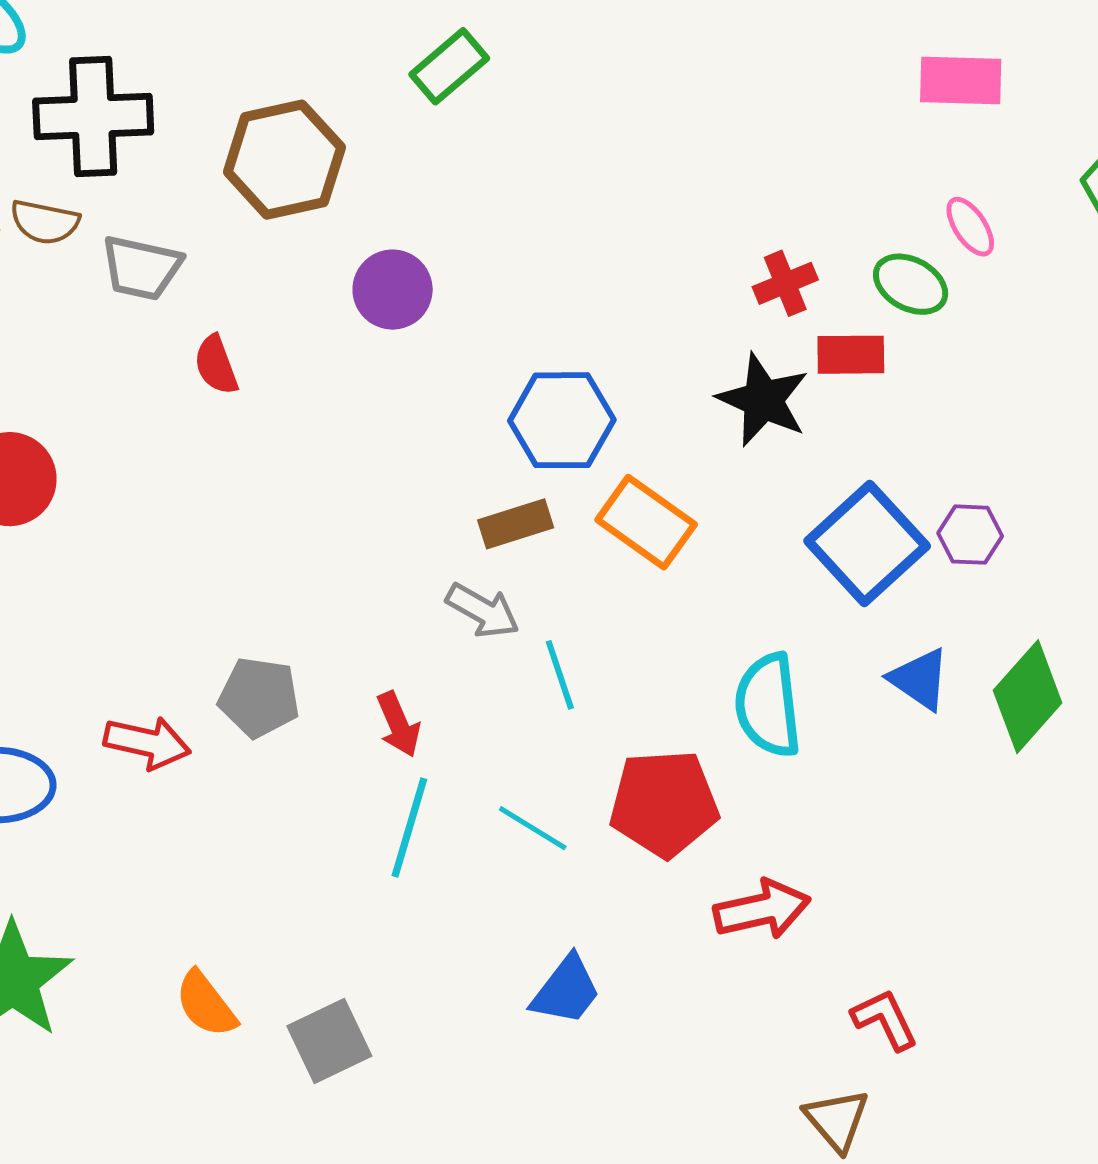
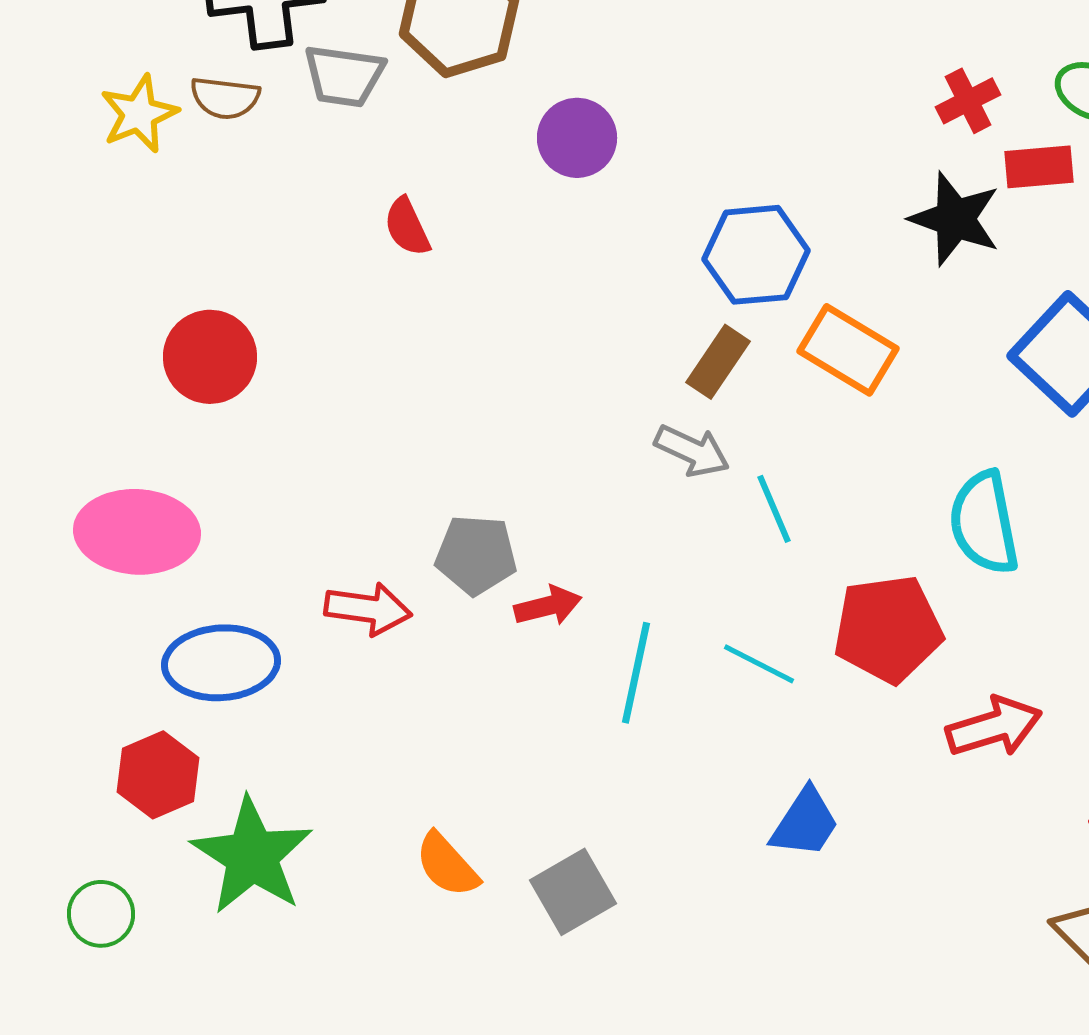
gray trapezoid: (141, 268) -> (344, 76), moved
brown rectangle: (516, 524) -> (718, 362), turned -34
red arrow: (398, 724) -> (548, 606), moved, turned -76

